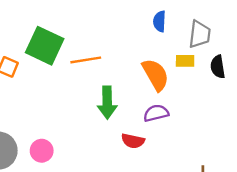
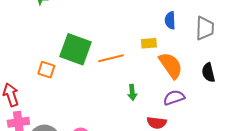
yellow rectangle: (185, 61) -> (149, 43), moved
black semicircle: (218, 67) -> (208, 72), moved
green arrow: (107, 103) -> (132, 92), size x0.6

